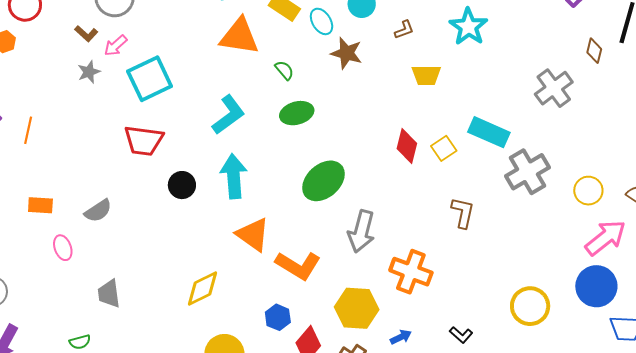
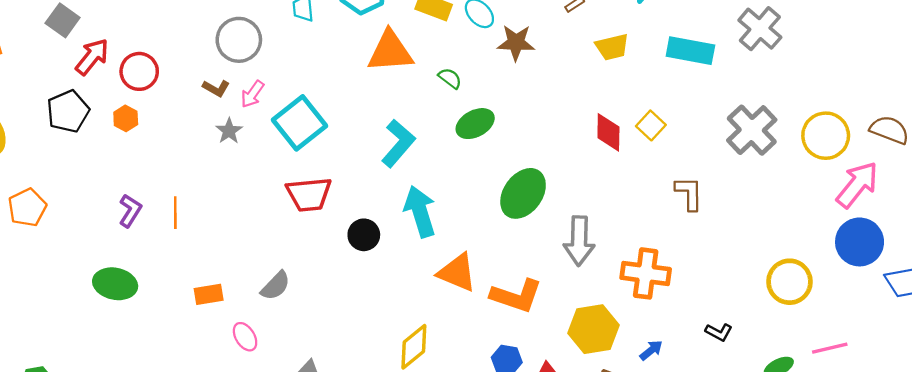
cyan rectangle: (489, 132) -> (690, 51), moved
yellow circle: (588, 191) -> (826, 136), size x1.4

